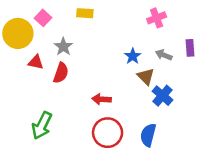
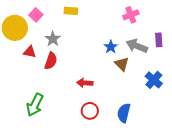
gray arrow: (164, 55) -> (137, 46), size x1.5
blue cross: (162, 96) -> (154, 80), moved
red circle: (108, 133) -> (90, 111), size x0.7

